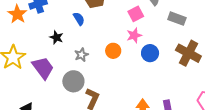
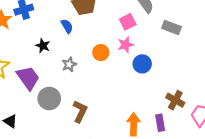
orange circle: (113, 51) -> (101, 53), moved
brown cross: (188, 53) -> (175, 100), moved, size x0.7
gray circle: (73, 81) -> (49, 98), moved

